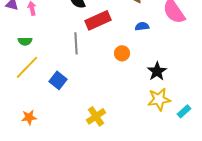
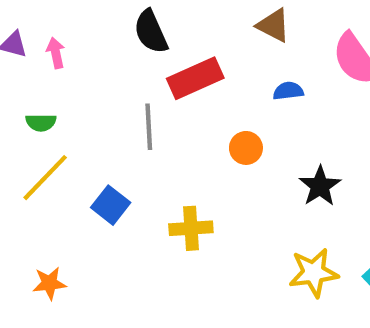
yellow star: (159, 99) -> (314, 273), moved
yellow cross: (96, 116) -> (191, 228), moved, turned 30

